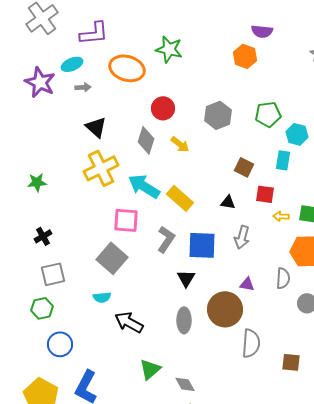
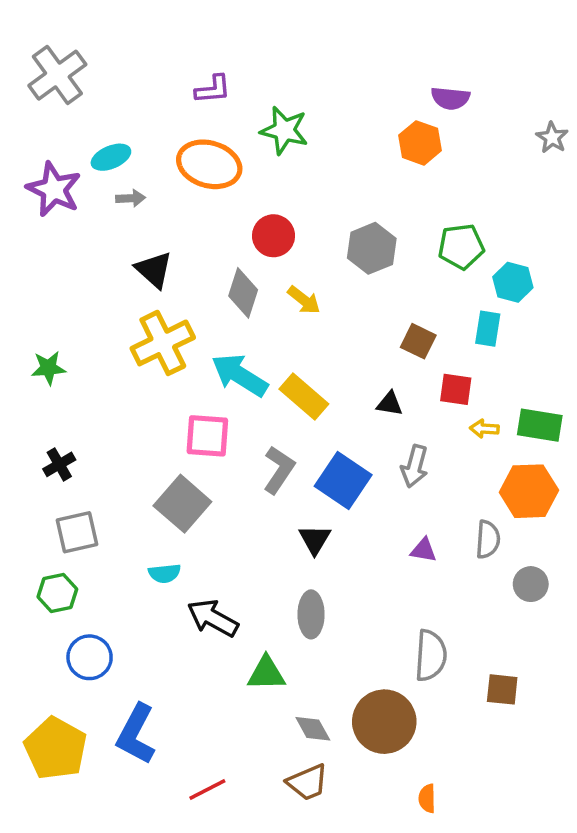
purple L-shape: (94, 33) -> (213, 89), moved, size x0.7
blue square: (202, 245) -> (343, 480), turned 32
brown circle: (225, 309) -> (384, 722), moved
green triangle: (150, 369) -> (266, 673), moved, turned 40

